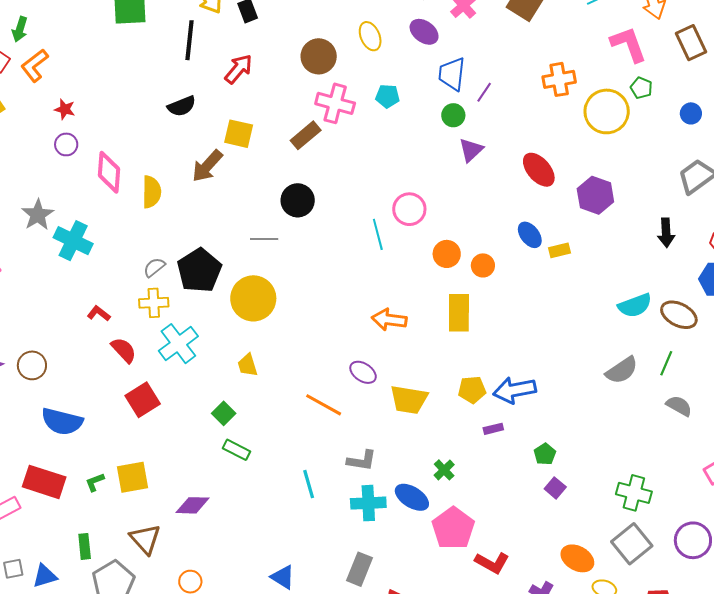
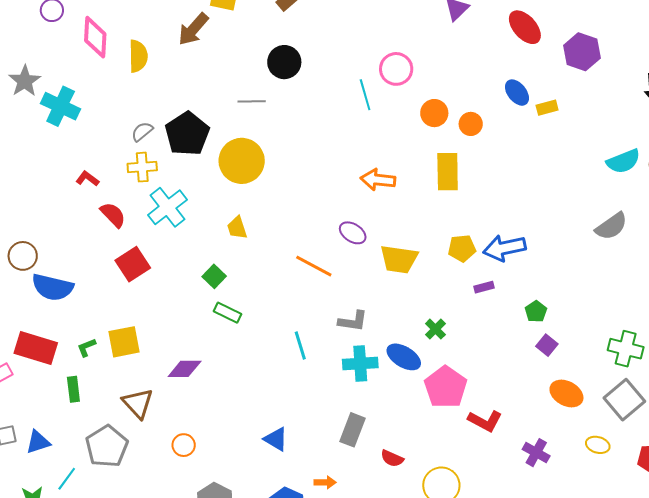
brown circle: (32, 365) -> (23, 256), moved
green rectangle: (85, 546) -> (73, 389), moved
orange ellipse: (577, 558) -> (566, 393), moved

